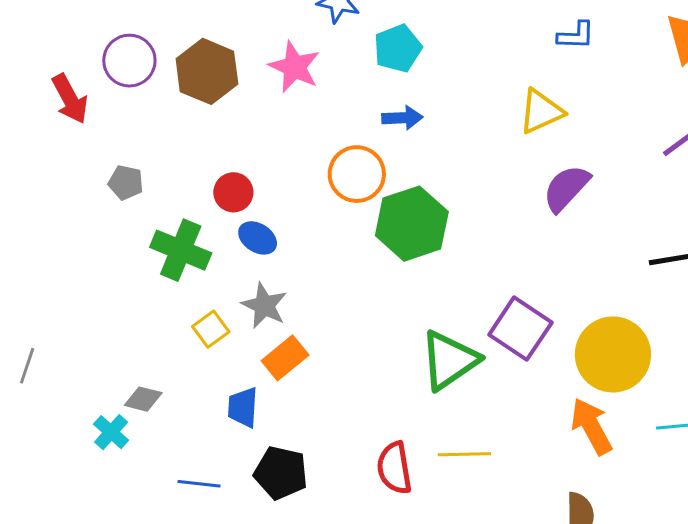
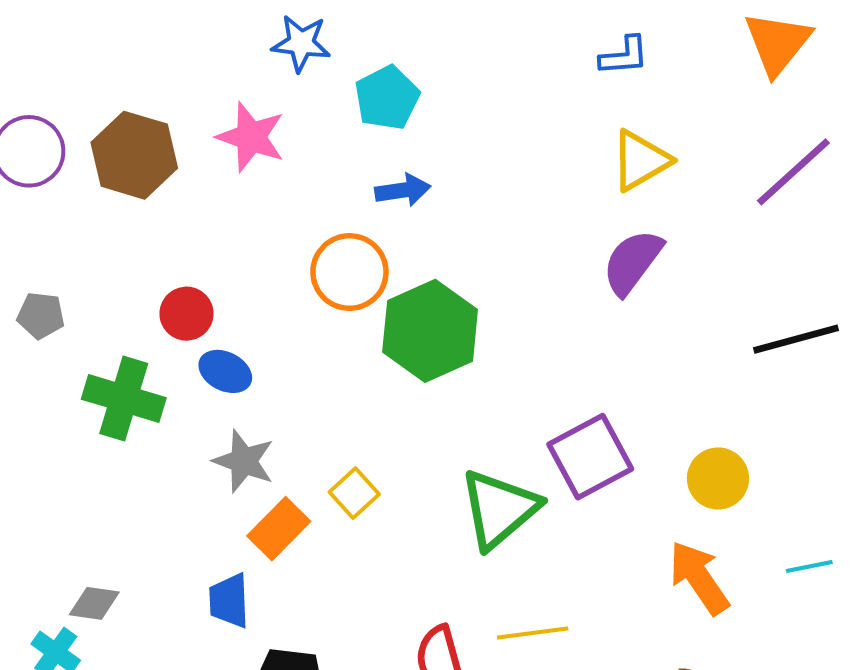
yellow triangle: (541, 111) -> (640, 160), moved
yellow square: (211, 329) -> (354, 493), moved
purple square: (520, 329) -> (590, 457), turned 34
yellow circle: (613, 354) -> (718, 478), size x0.6

